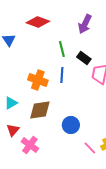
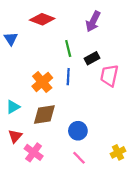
black rectangle: (84, 58) -> (92, 58), turned -64
orange cross: (38, 80) -> (42, 82), turned 30
pink line: (90, 148) -> (79, 158), moved

